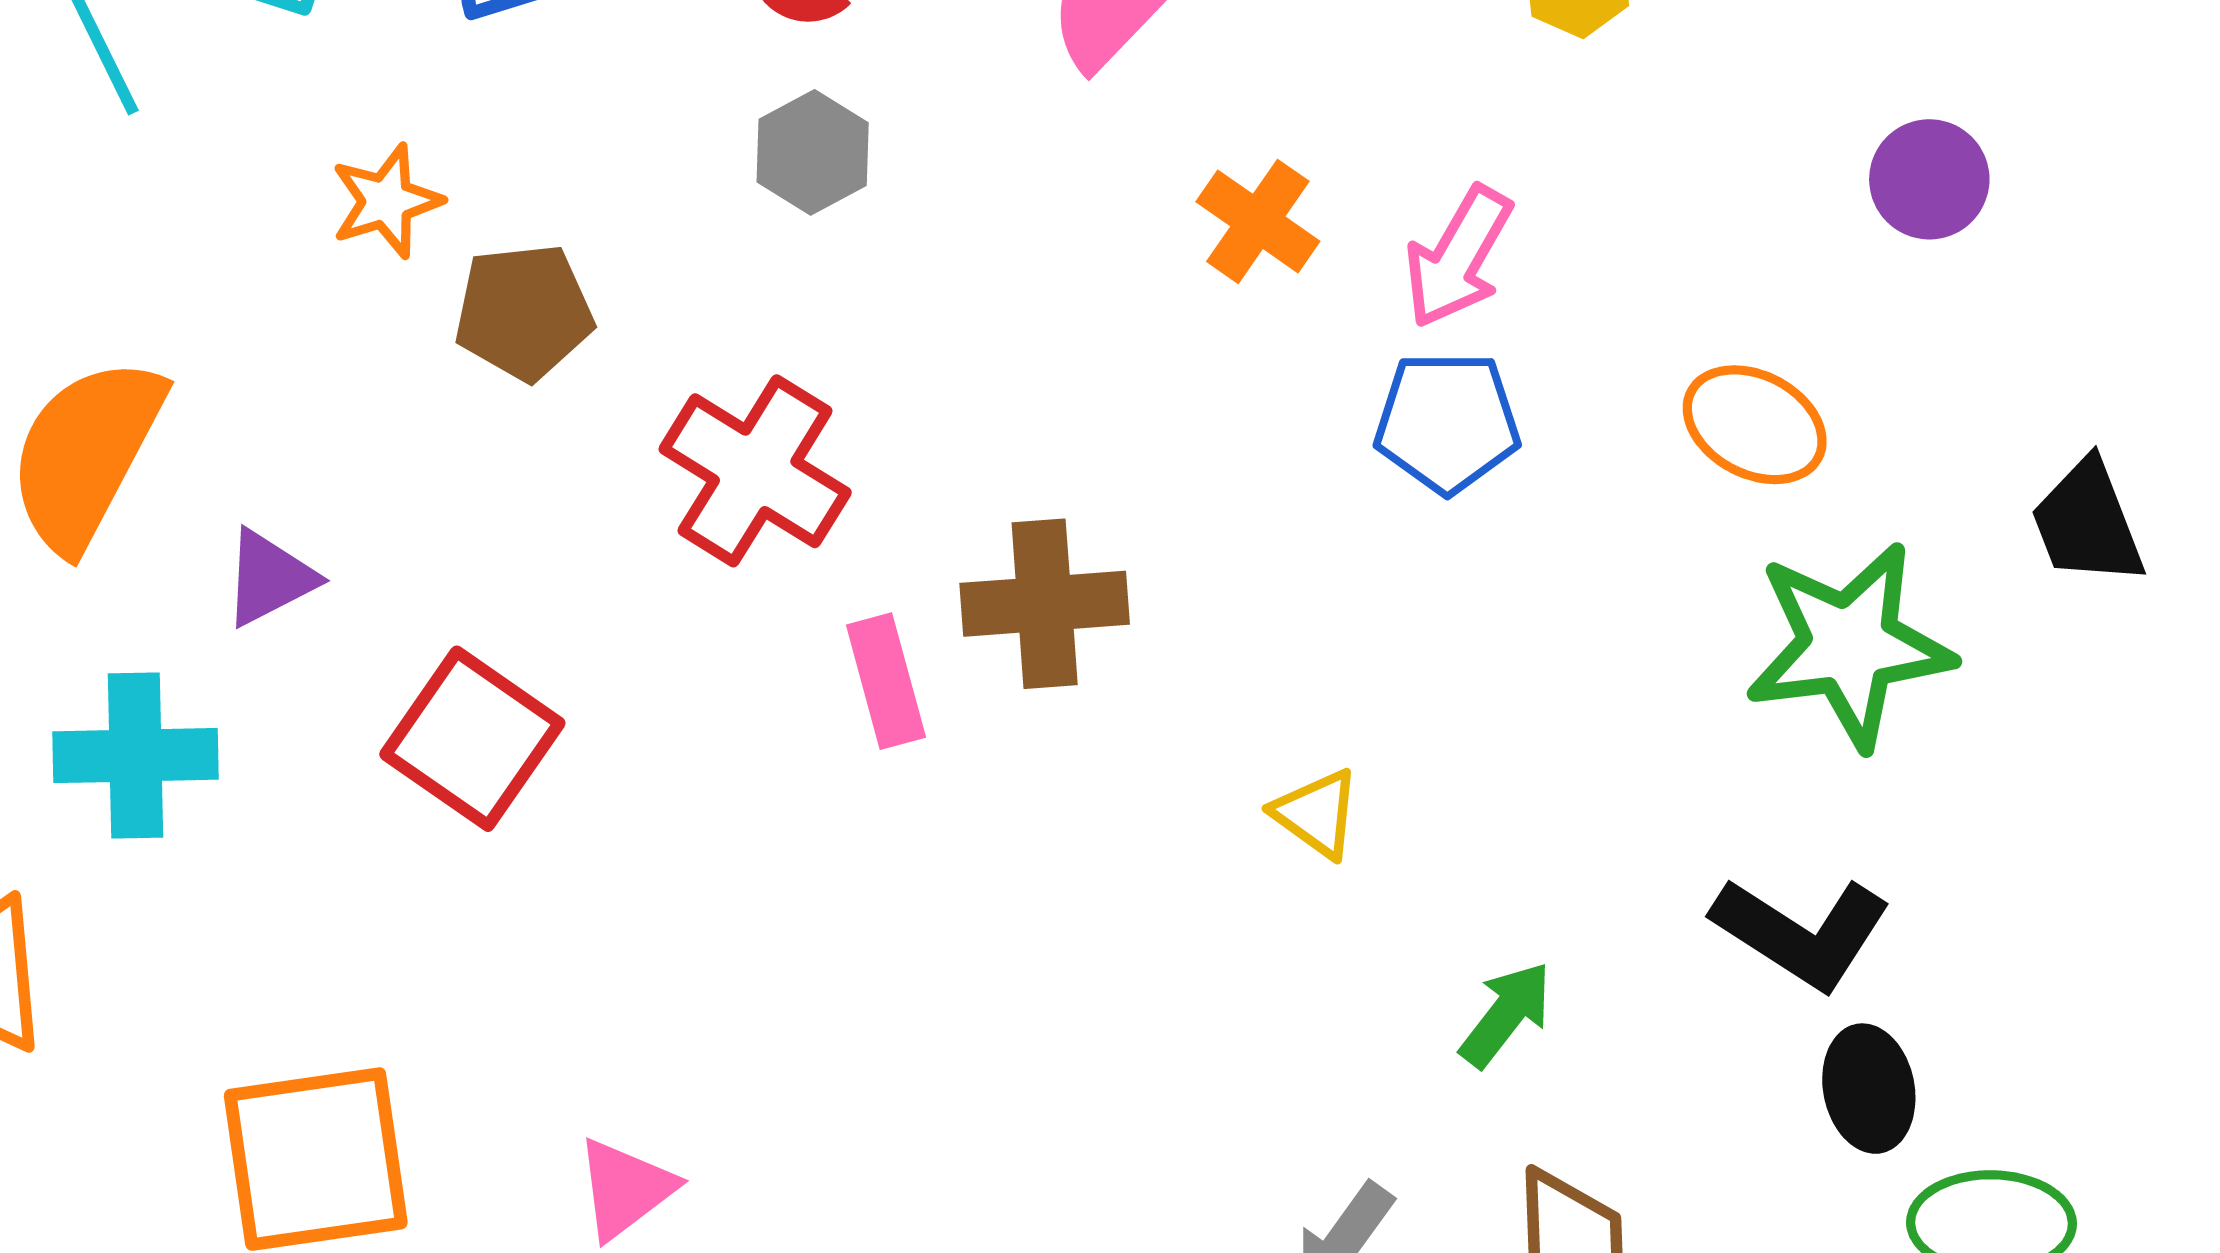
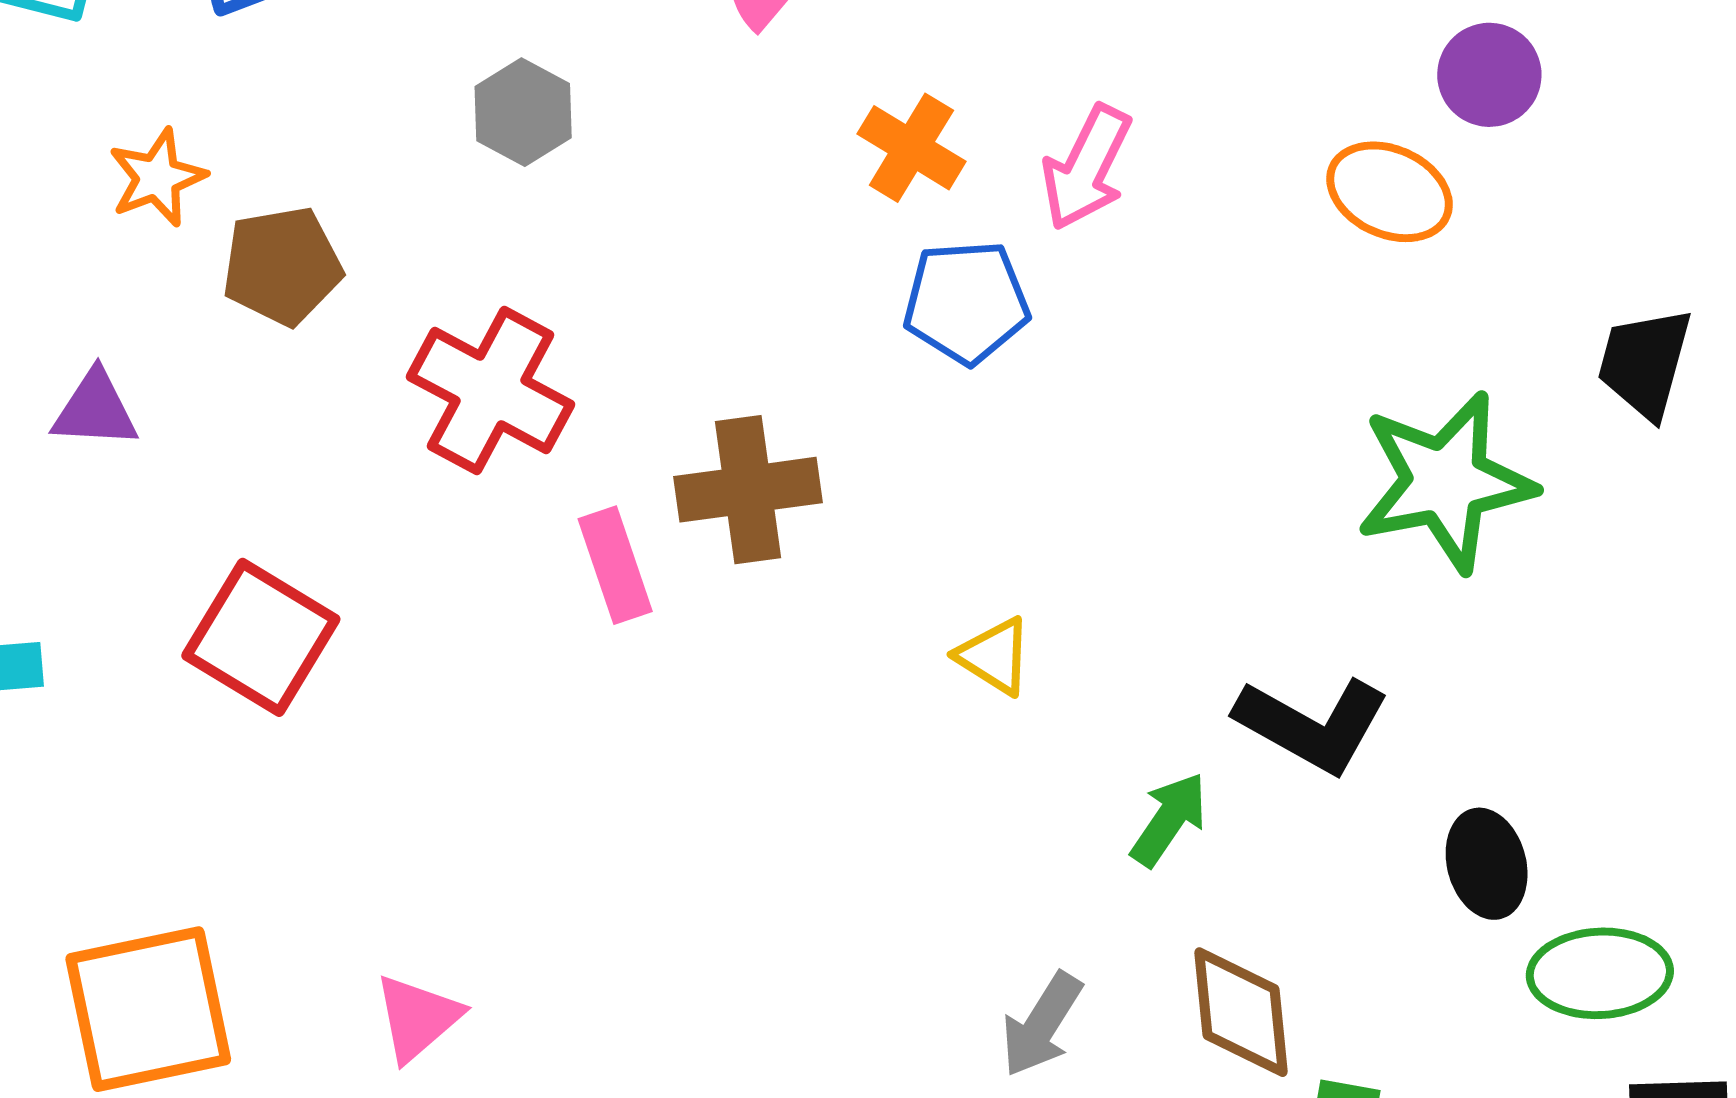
blue pentagon: (1447, 422) -> (966, 302), moved
orange ellipse: (1755, 425) -> (1390, 192), moved
black trapezoid: (2087, 523) -> (1645, 363), turned 40
purple triangle: (269, 578) -> (95, 410), moved, turned 34
black L-shape: (1802, 932) -> (1312, 725), moved

